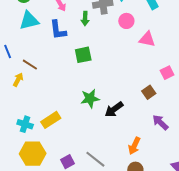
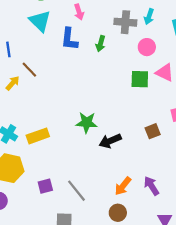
green arrow: (85, 19) -> (101, 44), moved
cyan triangle: (29, 20) -> (40, 21), turned 45
green square: (83, 55) -> (140, 79), moved
purple arrow: (160, 122) -> (151, 186), moved

